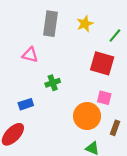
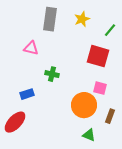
green cross: (53, 83) -> (52, 74), turned 32

